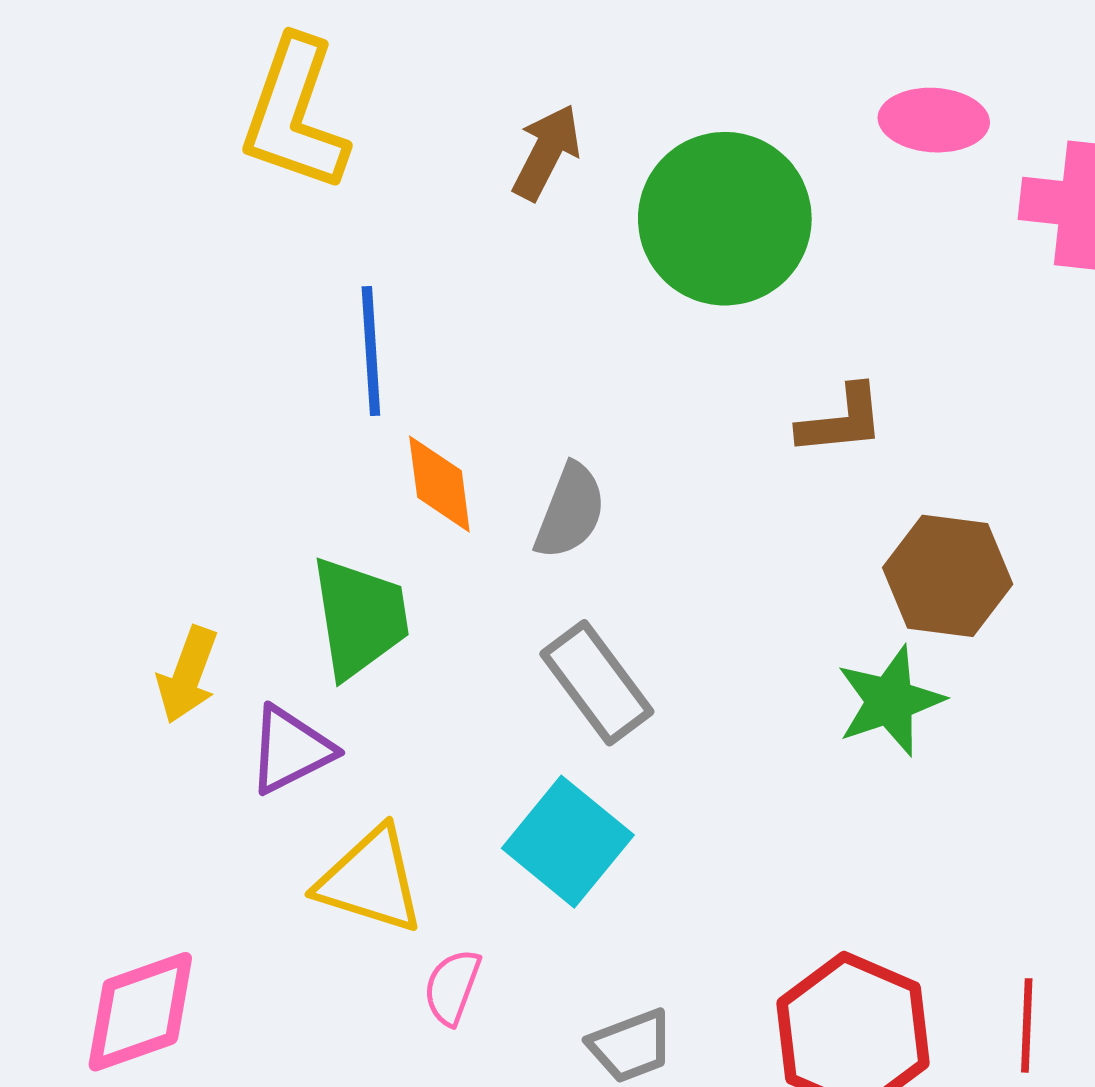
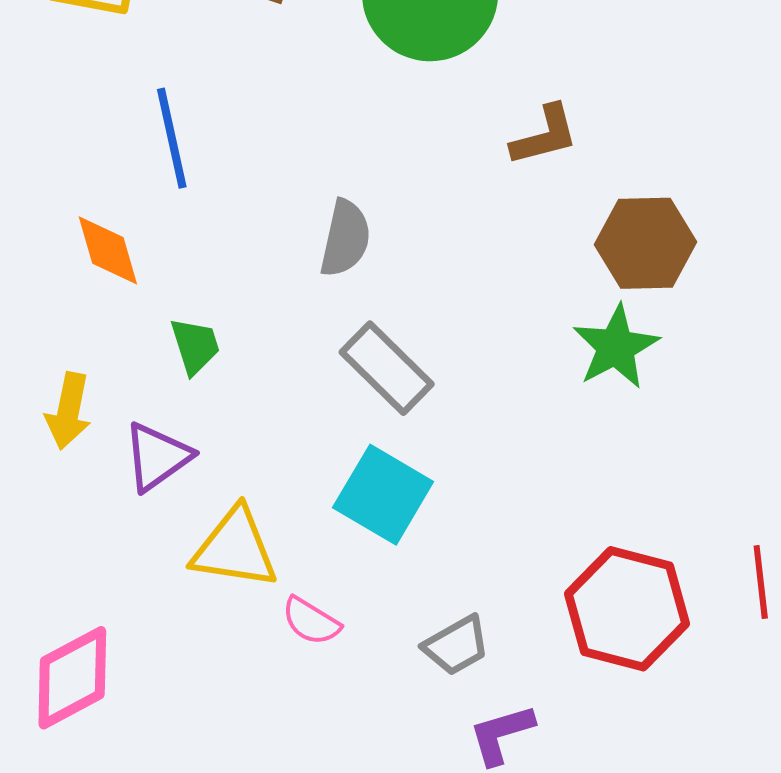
orange diamond: (439, 484) -> (108, 250), moved
green trapezoid: (360, 617) -> (195, 346), size x0.6
pink semicircle: (452, 987) -> (311, 621), turned -70

